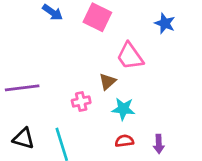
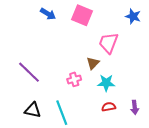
pink trapezoid: (130, 56) -> (109, 43), turned 60
purple line: (22, 88) -> (29, 72), turned 55

